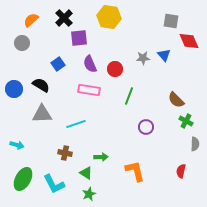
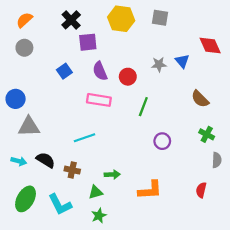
orange semicircle: (31, 20) -> (24, 20), moved
gray square: (171, 21) -> (160, 18), moved
black semicircle: (41, 85) -> (46, 160), moved
brown semicircle: (176, 100) -> (200, 99), moved
gray triangle: (42, 114) -> (29, 127), moved
orange L-shape: (135, 171) -> (150, 190), turned 100
green triangle: (86, 173) -> (96, 192), turned -48

